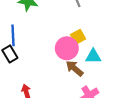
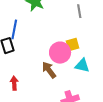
brown arrow: (75, 68) -> (49, 70), moved

